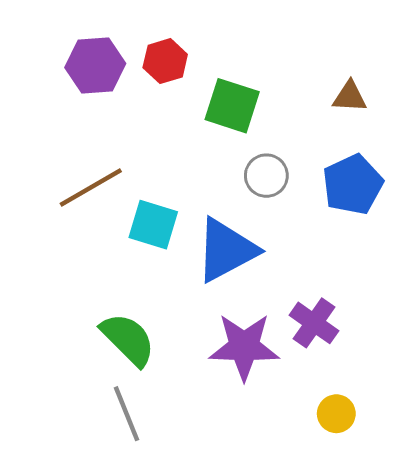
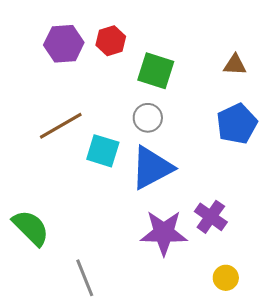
gray circle: (266, 176) -> (148, 118), moved
green semicircle: (128, 339) -> (31, 228), moved

